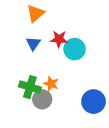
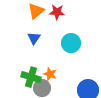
red star: (59, 39) -> (57, 12), moved

